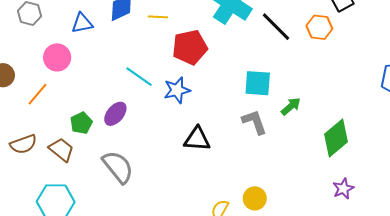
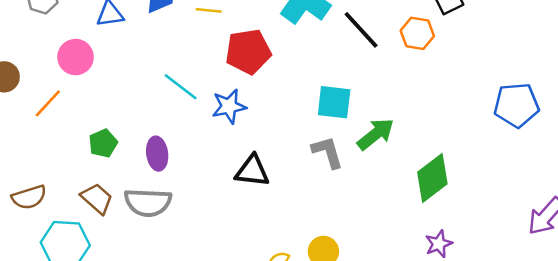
green arrow: (291, 106) -> (376, 134), size x1.4
purple ellipse: (115, 114) -> (157, 154), moved, turned -50
brown semicircle: (23, 144) -> (29, 197), moved
brown trapezoid: (61, 150) -> (97, 199), moved
gray semicircle: (118, 167) -> (148, 202), turned 129

